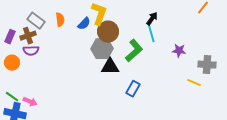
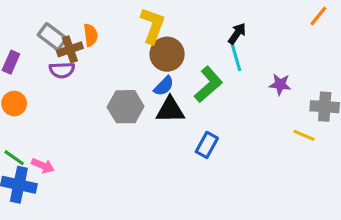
blue semicircle: (84, 24) -> (164, 86), moved
brown cross: (28, 36) -> (70, 49), moved
gray hexagon: (102, 49) -> (126, 107), moved
purple semicircle: (31, 51) -> (62, 70), moved

